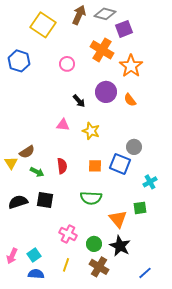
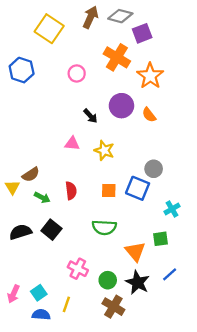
black square: (45, 200) -> (51, 230), turned 30
yellow line: (66, 265) -> (66, 304), moved
blue line: (145, 273) -> (170, 274), moved

